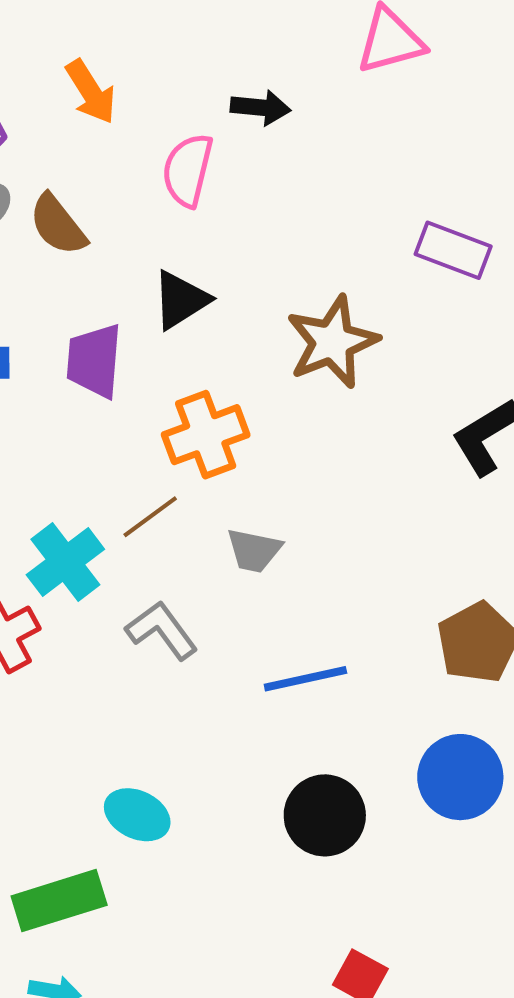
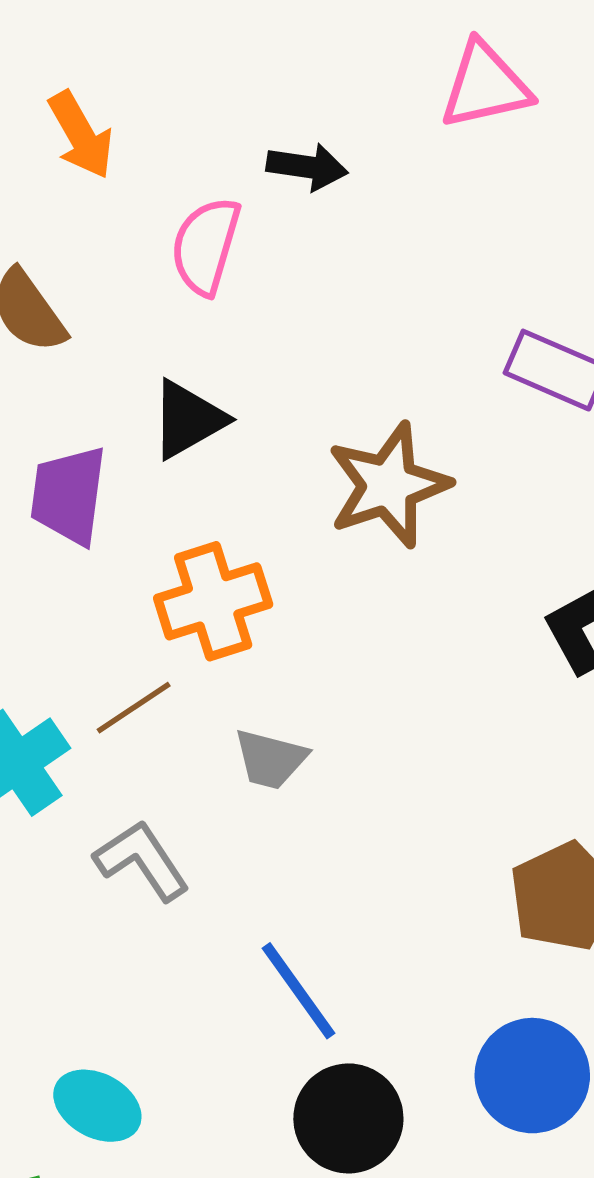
blue line: (305, 679) -> (299, 991), moved, turned 64

